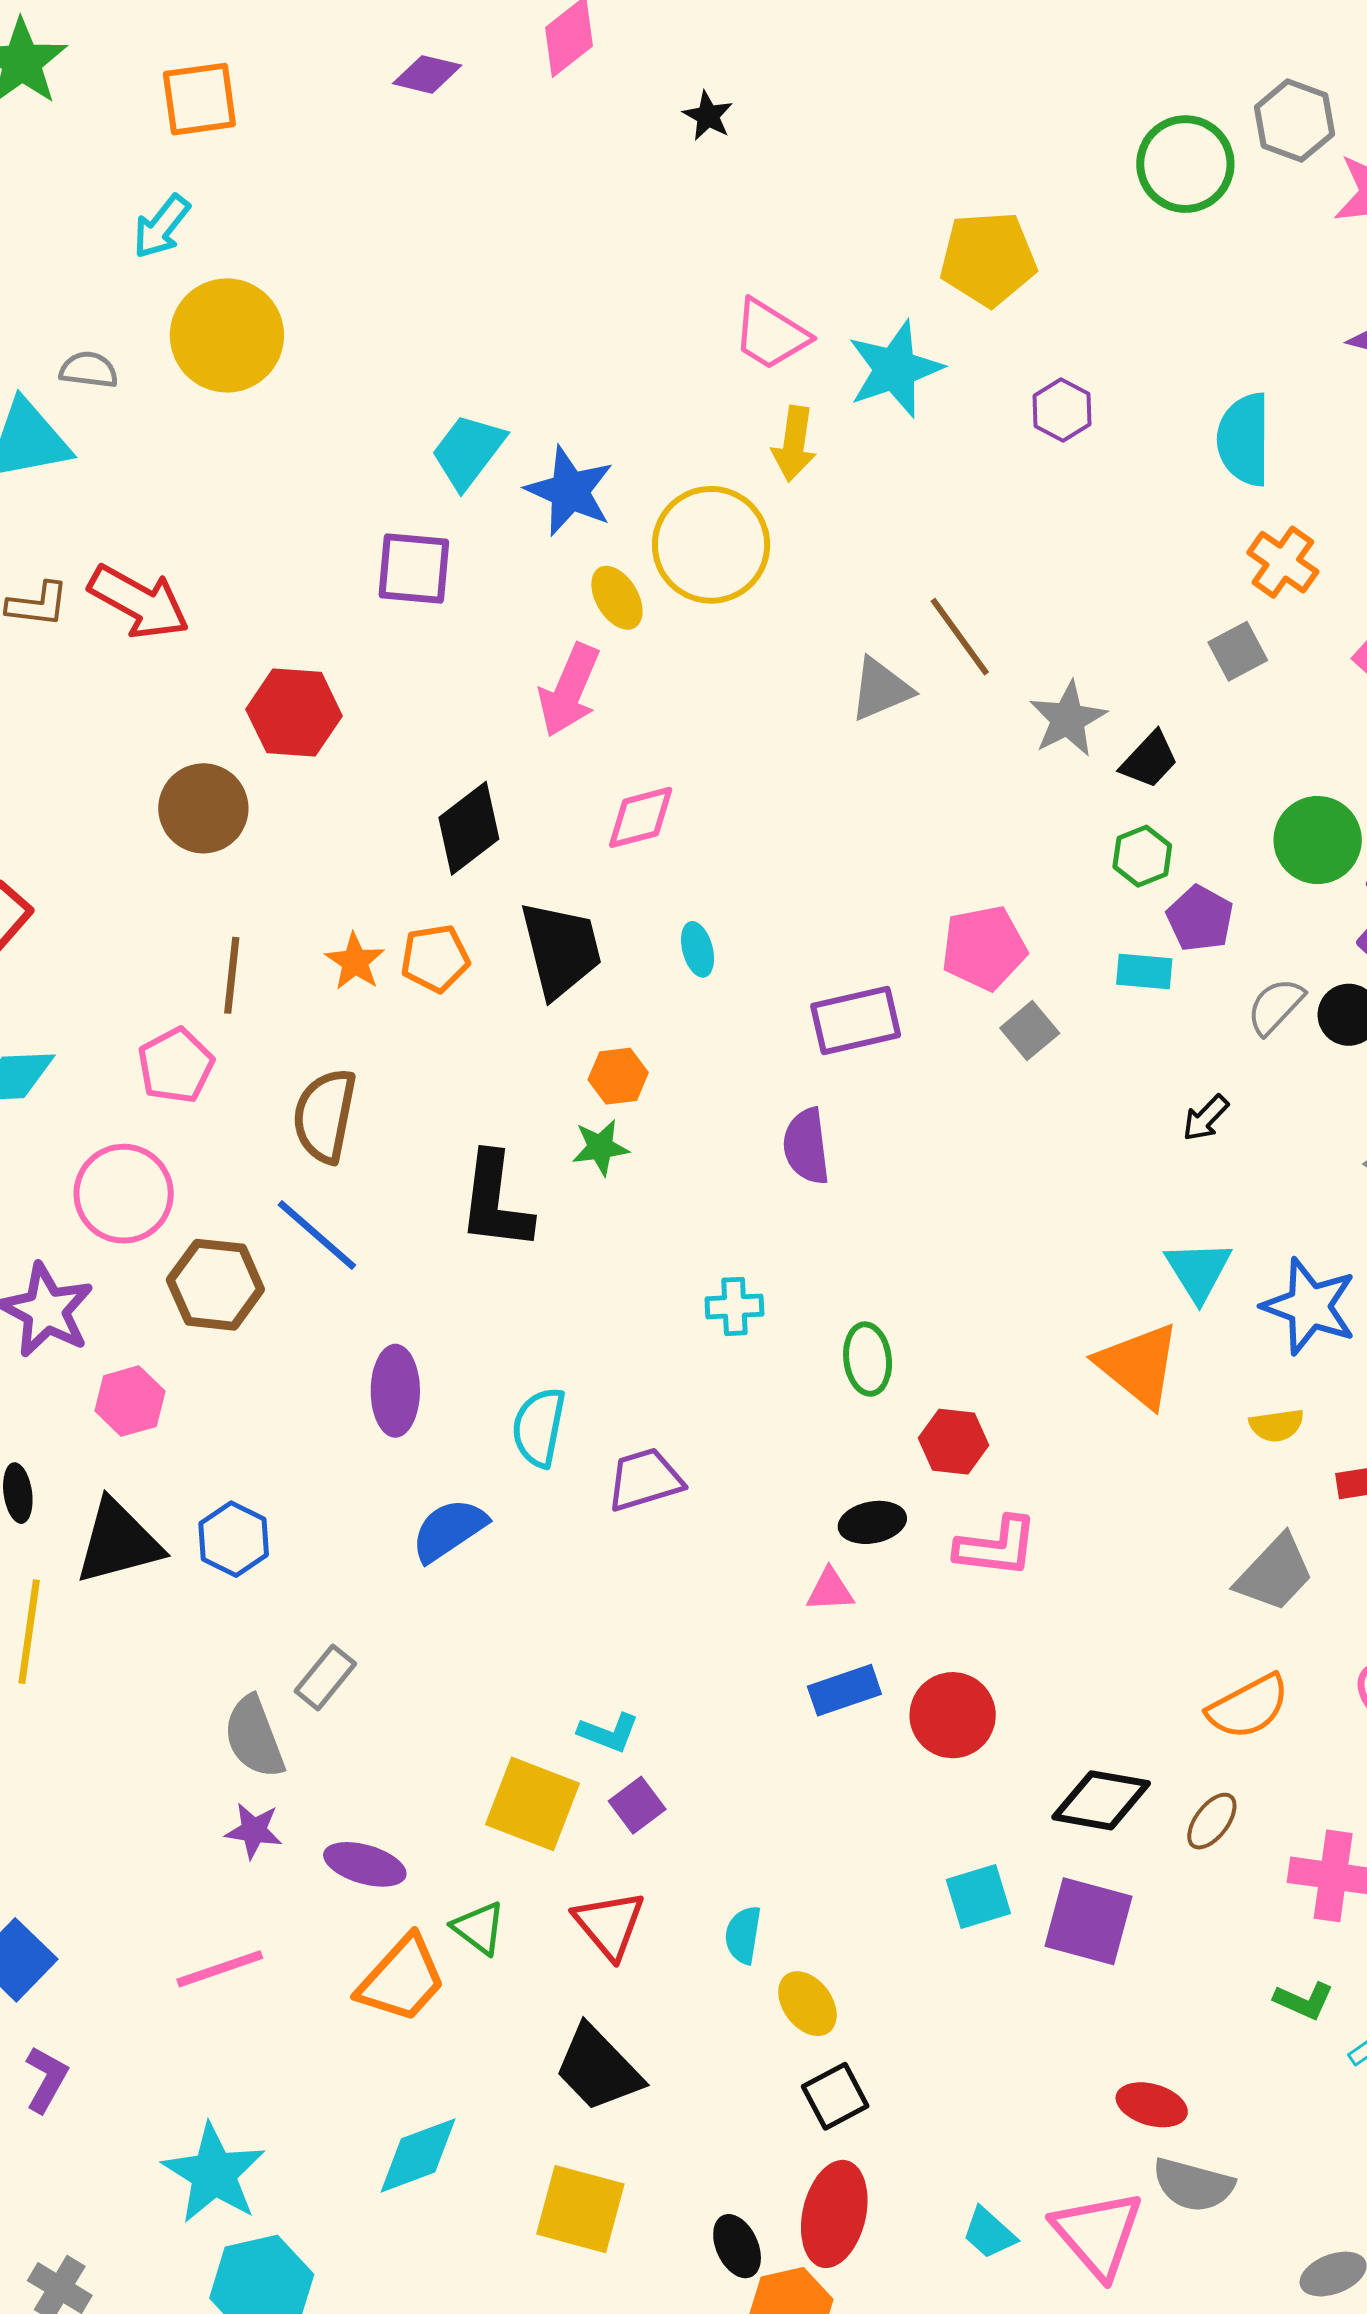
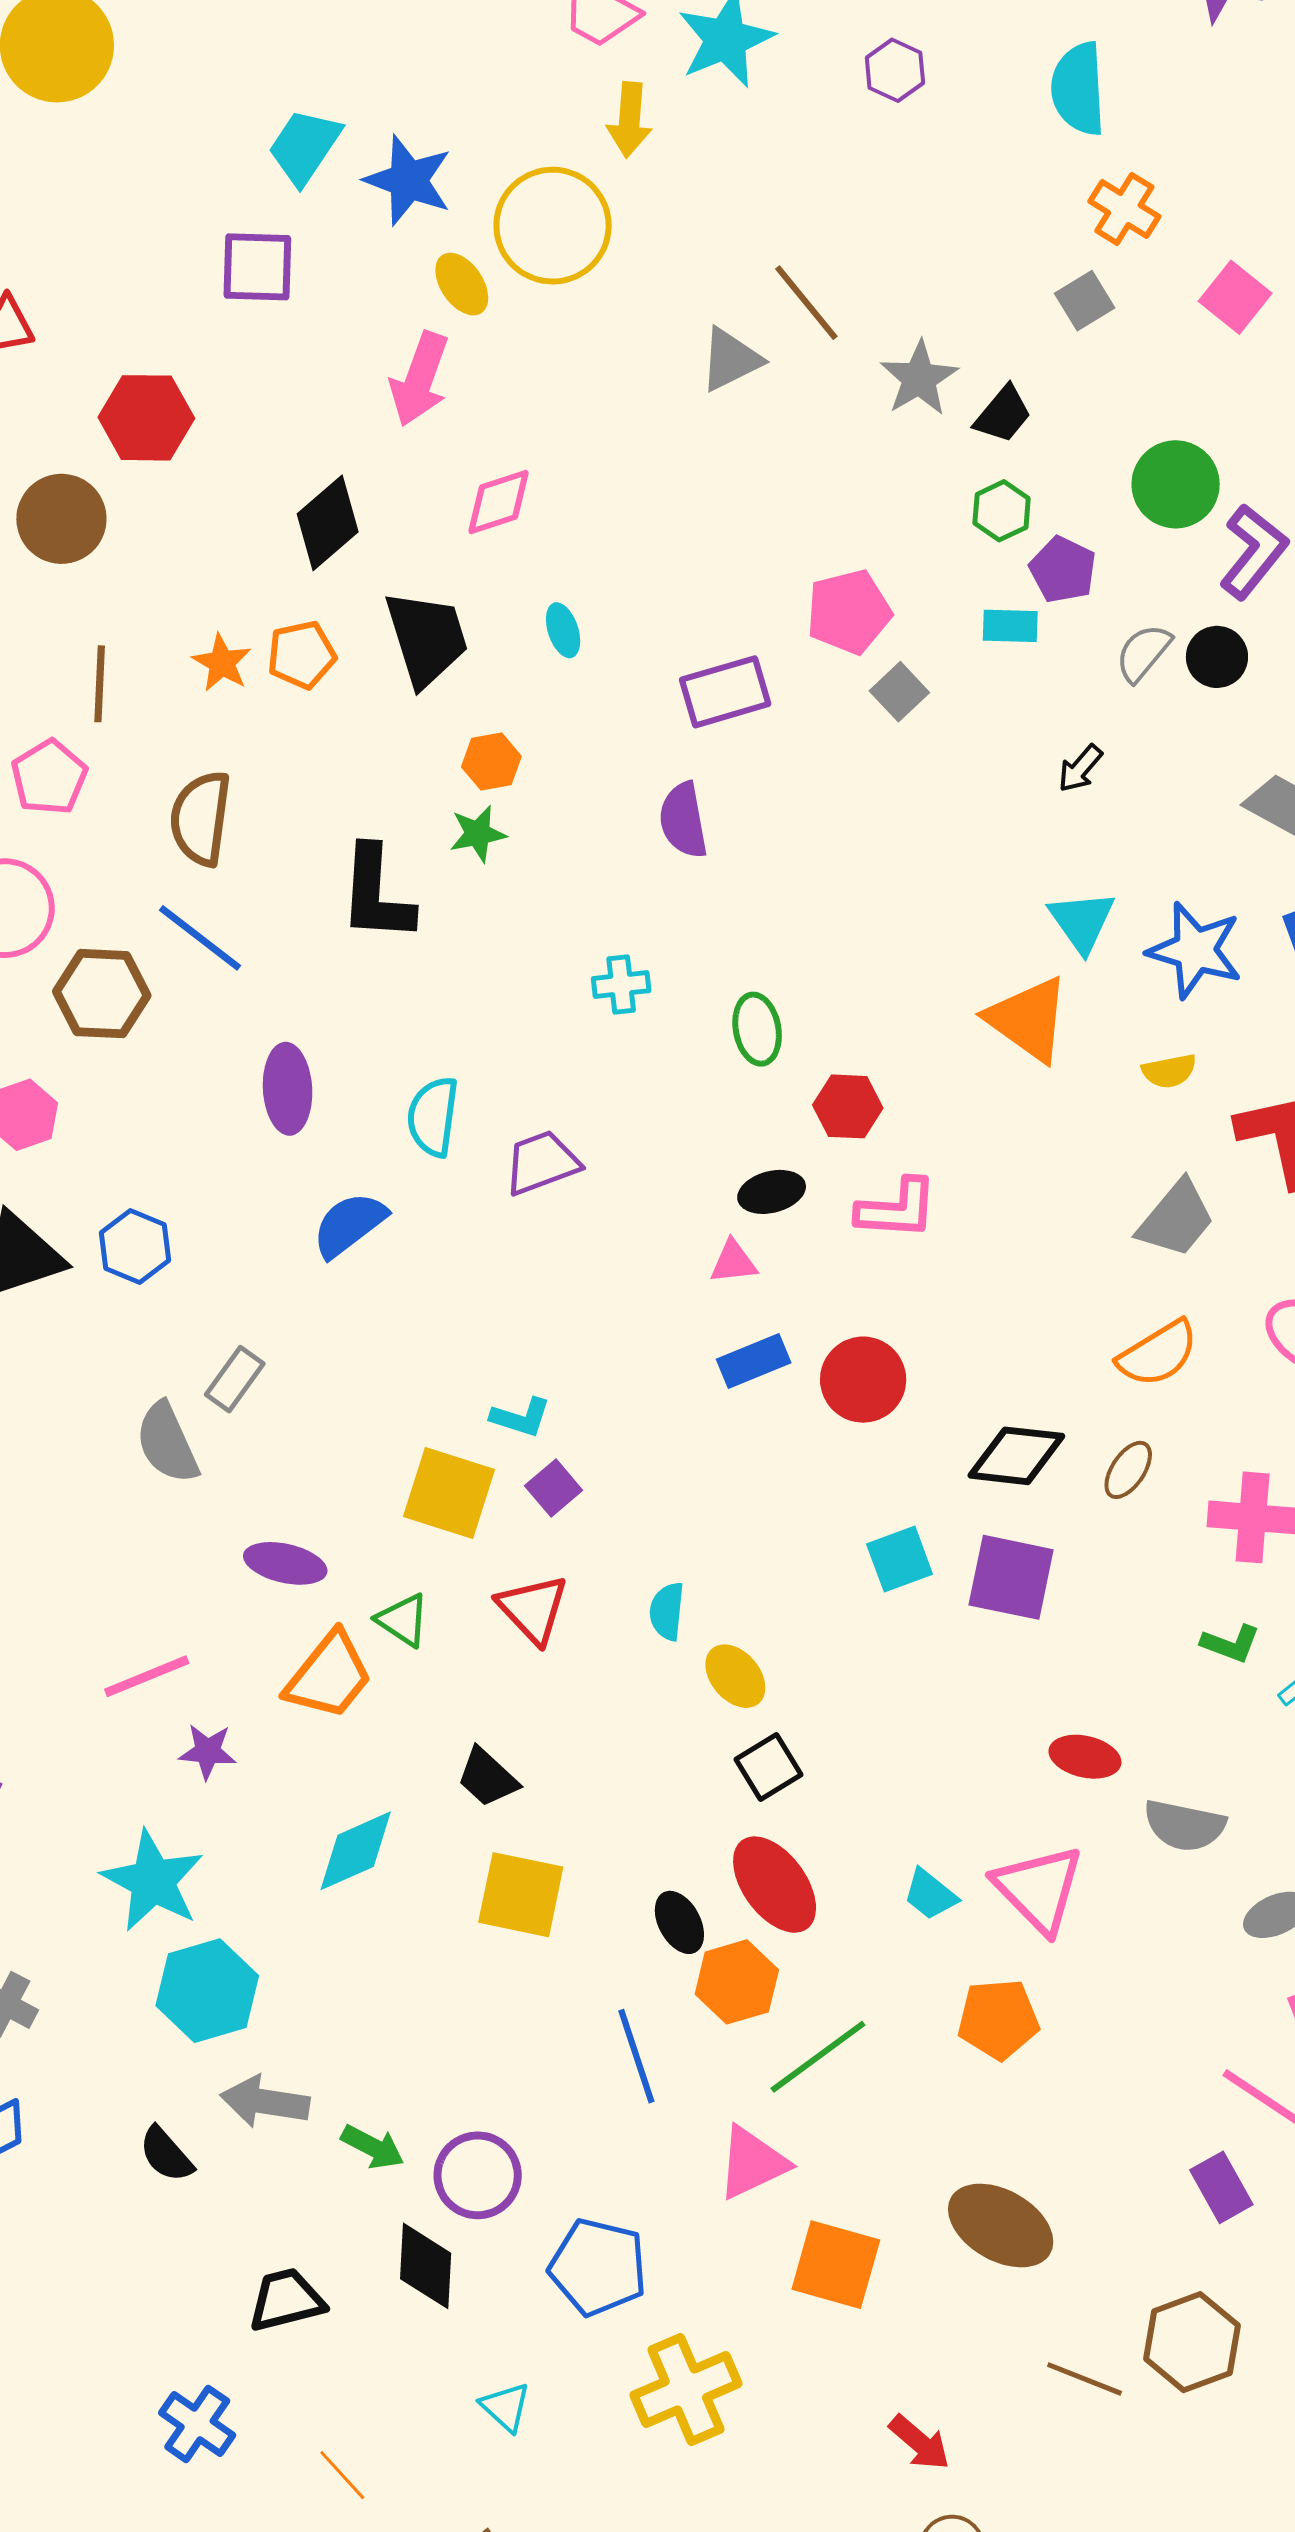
purple star: (254, 1831) -> (208, 1751), moved
black trapezoid: (598, 2068) -> (487, 1778), moved, size x0.7
gray semicircle: (1193, 2185) -> (1184, 1826), moved
red ellipse: (834, 2214) -> (775, 1885), turned -46

